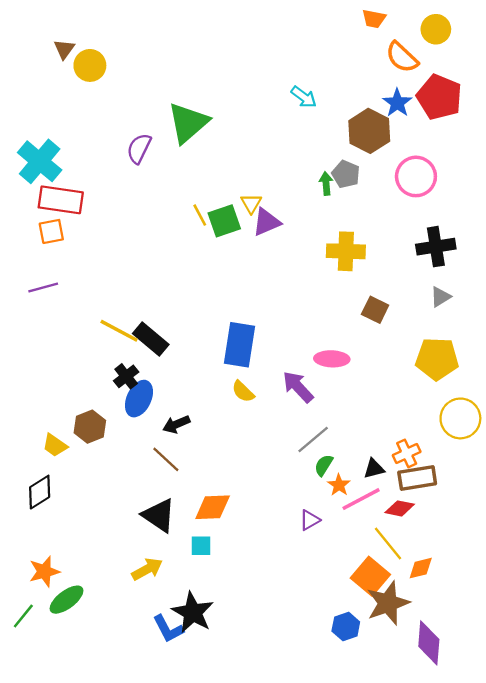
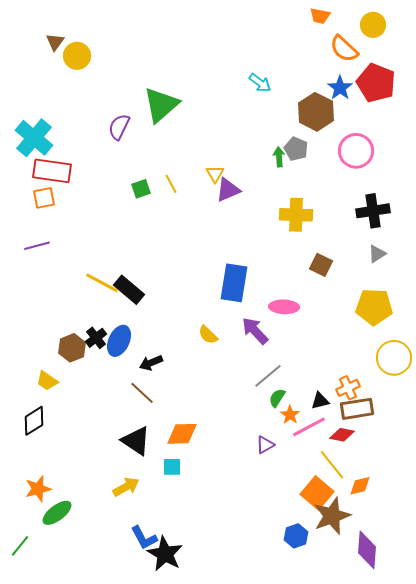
green square: (224, 221) -> (141, 189), moved, size x0.7
blue rectangle: (239, 345) -> (234, 283), moved
black cross: (126, 376) -> (96, 338), moved
brown hexagon: (90, 427) -> (72, 348), moved
black star: (193, 612) -> (165, 554), moved
green line: (23, 616) -> (20, 546), moved

